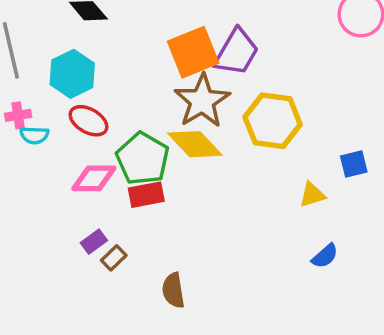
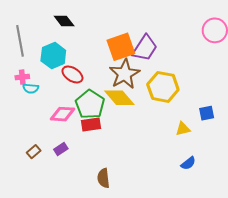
red ellipse: (88, 121) -> (72, 74), moved
brown rectangle: (114, 258) -> (34, 152), moved

